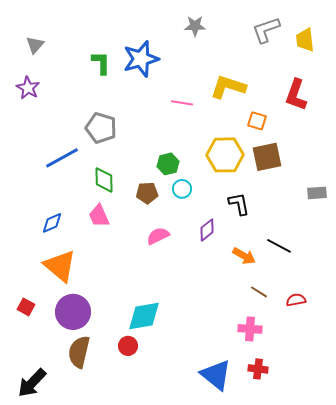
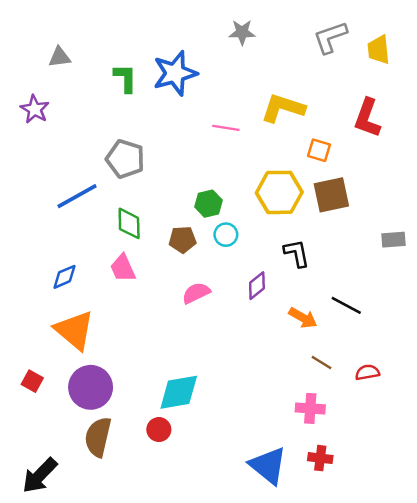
gray triangle: (35, 45) -> (60, 57), moved, turned 42

